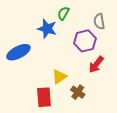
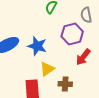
blue star: (47, 29) -> (37, 46), moved
brown cross: (78, 92) -> (65, 84), turned -32

